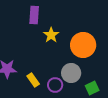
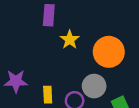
yellow rectangle: (33, 80) -> (48, 95), turned 32

